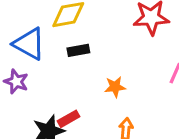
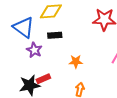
purple star: (16, 82) -> (34, 50), moved

